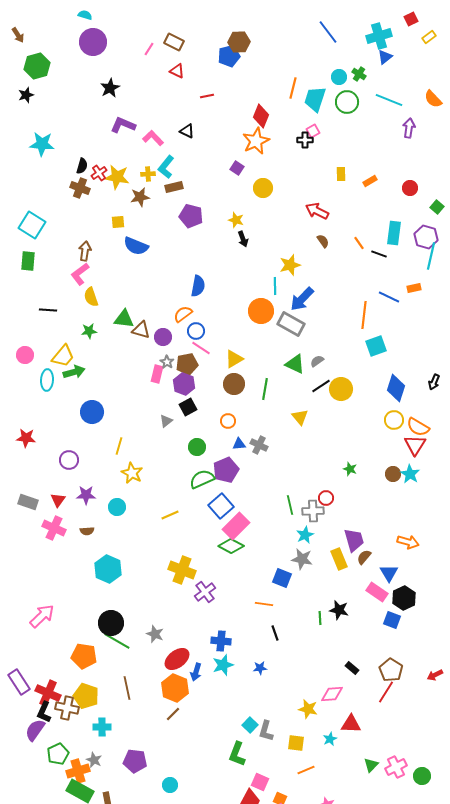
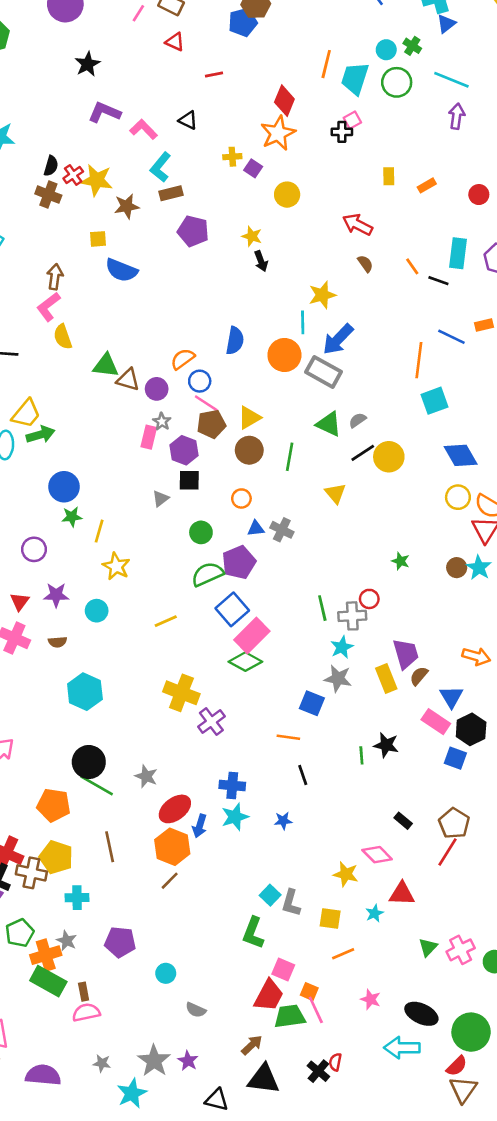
purple arrow: (409, 128) -> (457, 116), moved
yellow cross: (148, 174) -> (232, 157), moved
blue semicircle: (198, 286) -> (235, 341), moved
green star: (89, 331) -> (72, 517), moved
brown pentagon: (187, 364) -> (211, 424), moved
blue diamond: (396, 388) -> (461, 455), turned -48
black square: (188, 407) -> (189, 480), turned 30
pink diamond: (332, 694) -> (377, 855), turned 50

